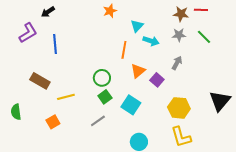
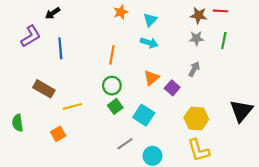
cyan triangle: (137, 26) -> (150, 20), moved
green line: (204, 37) -> (224, 41), turned 56
cyan arrow: (151, 41) -> (149, 43), moved
orange line: (124, 50) -> (112, 55), moved
gray line: (98, 121) -> (125, 144), moved

